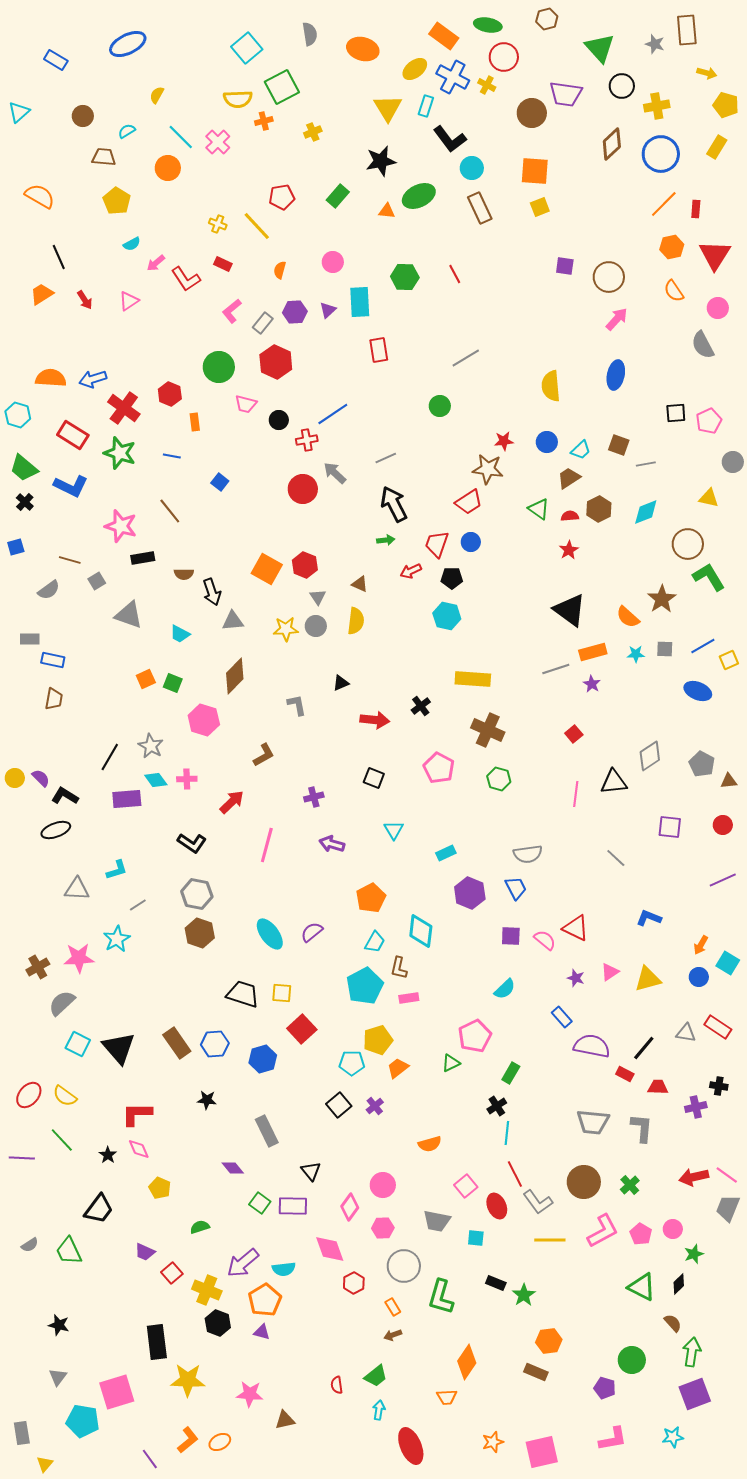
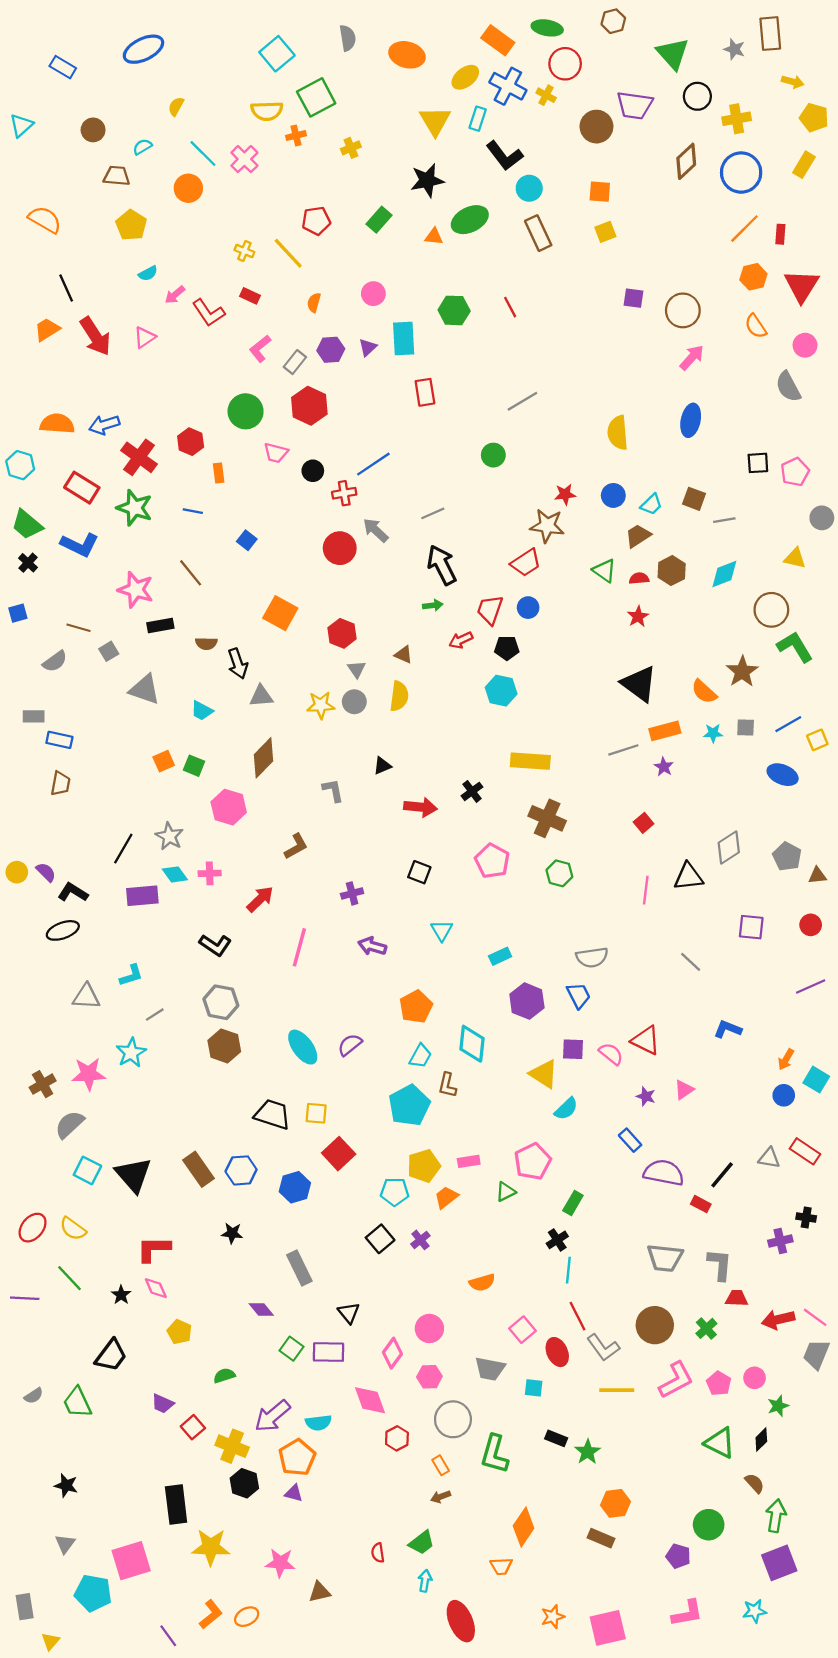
orange square: (535, 171) -> (600, 192), size x0.7
red arrow: (85, 300) -> (95, 336), size x1.8
orange square: (267, 569) -> (280, 613), moved
yellow triangle: (648, 979) -> (544, 1074), moved, turned 48
pink rectangle: (409, 998) -> (469, 1161), moved
red trapezoid: (658, 1087) -> (737, 1298), moved

